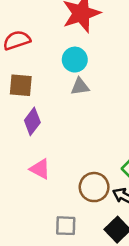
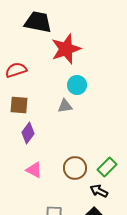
cyan circle: (75, 60) -> (77, 85), moved
brown circle: (94, 187) -> (75, 168), moved

